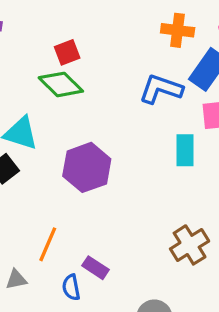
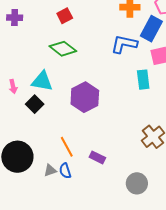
red square: (67, 52) -> (65, 16), moved
orange line: (48, 244) -> (67, 147), turned -45
blue semicircle: (71, 287) -> (65, 171), moved

